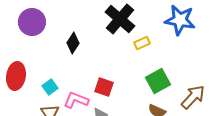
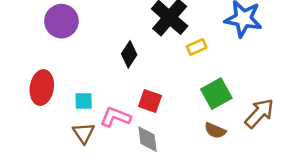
black diamond: (73, 43) -> (129, 54), moved
cyan square: (50, 87) -> (84, 101), turned 35

